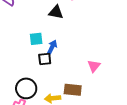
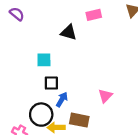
blue arrow: (52, 47) -> (62, 99), moved
black circle: (26, 88) -> (41, 115), moved

